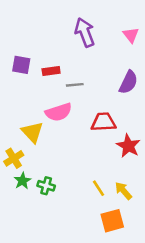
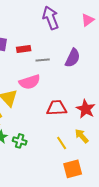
pink triangle: (131, 35) -> (88, 20), turned 32
purple semicircle: (128, 82) -> (73, 58), moved
red trapezoid: (103, 122) -> (57, 108), moved
yellow arrow: (123, 191) -> (82, 136), moved

